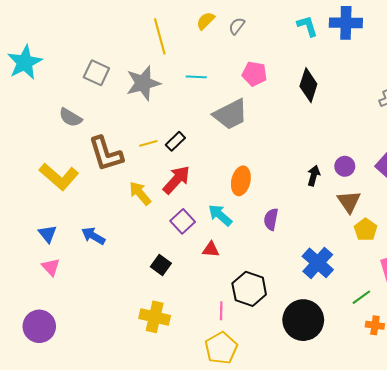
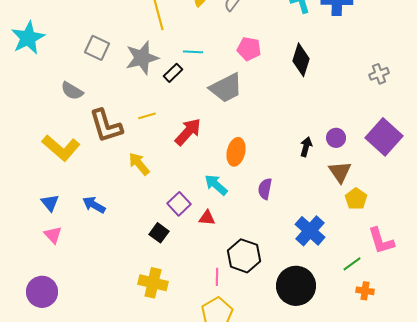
black rectangle: (175, 141) -> (173, 73), moved
red arrow: (176, 180) -> (188, 132), moved
purple square: (183, 221) -> (179, 204), moved

